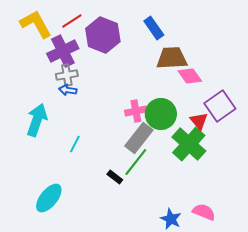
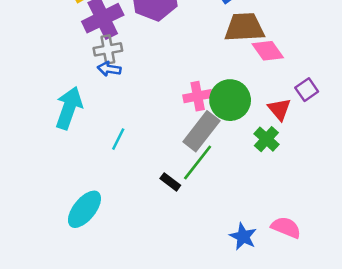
purple square: (220, 106) -> (307, 90), size x0.6
green cross: (189, 144) -> (266, 139), size x0.6

